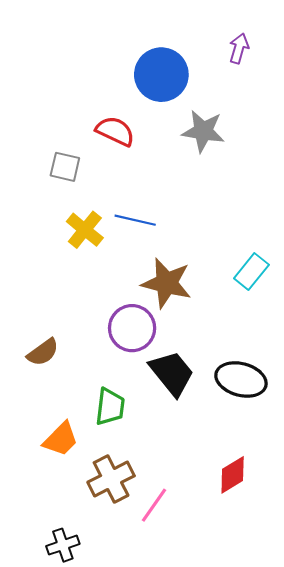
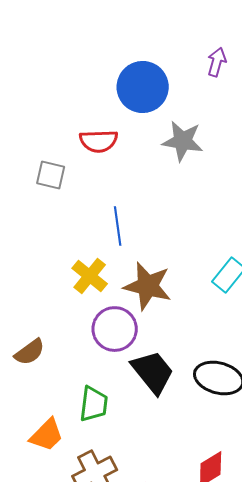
red semicircle: (115, 131) -> (99, 141), turned 153
blue line: (135, 220) -> (118, 226), turned 69
yellow cross: (85, 230) -> (90, 276), moved

